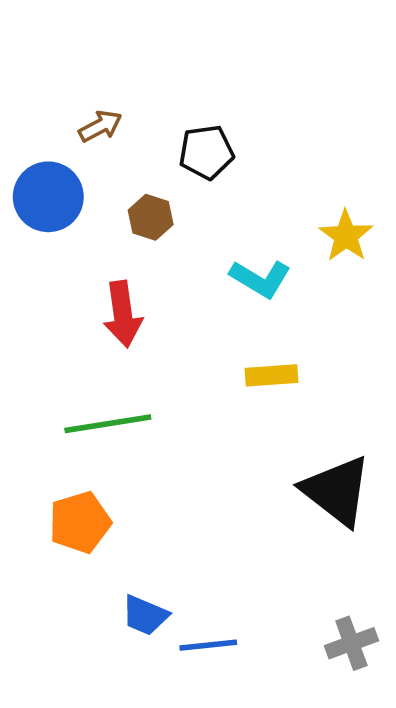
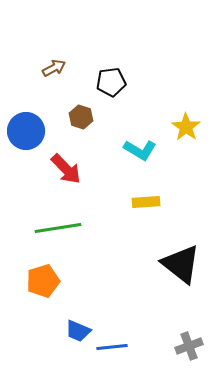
blue circle: (48, 197) -> (26, 131), moved
red arrow: (123, 314) -> (66, 169), turned -36

